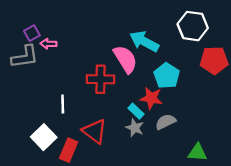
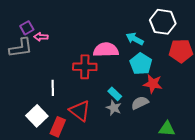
cyan arrow: (144, 41) -> (135, 39), moved, size x0.7
pink semicircle: (125, 59) -> (106, 50), turned -60
red star: (151, 98) -> (153, 84), moved

